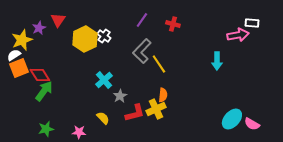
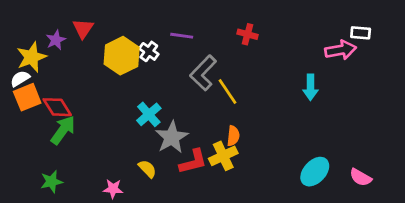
purple line: (142, 20) -> (182, 36), moved, turned 63
gray star: (120, 96) -> (172, 137), size x1.6
cyan ellipse: (232, 119) -> (315, 172), moved
green star: (46, 129) -> (52, 182), moved

